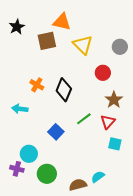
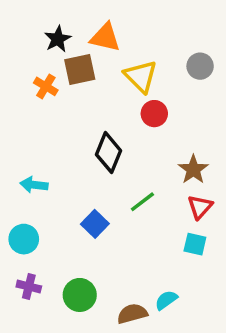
black star: (17, 27) -> (58, 39), moved
gray circle: (120, 47) -> (200, 66), moved
red circle: (103, 73) -> (154, 114), moved
orange cross: (37, 85) -> (46, 86), moved
red triangle: (108, 122) -> (200, 207), moved
cyan circle: (29, 154) -> (24, 239), moved

